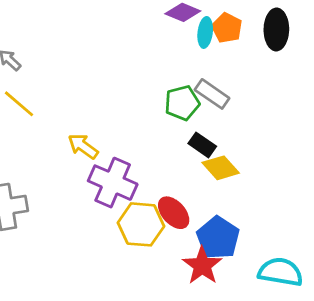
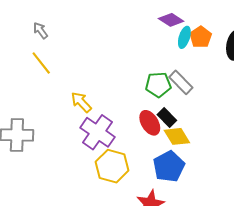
red ellipse: (174, 213) -> (150, 123), moved
blue pentagon: (218, 238) -> (169, 167), moved

